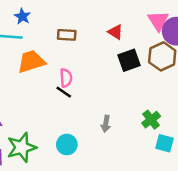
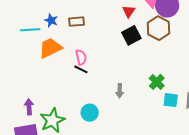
blue star: (22, 16) -> (51, 20), moved
red triangle: (115, 32) -> (129, 11), moved, turned 40

